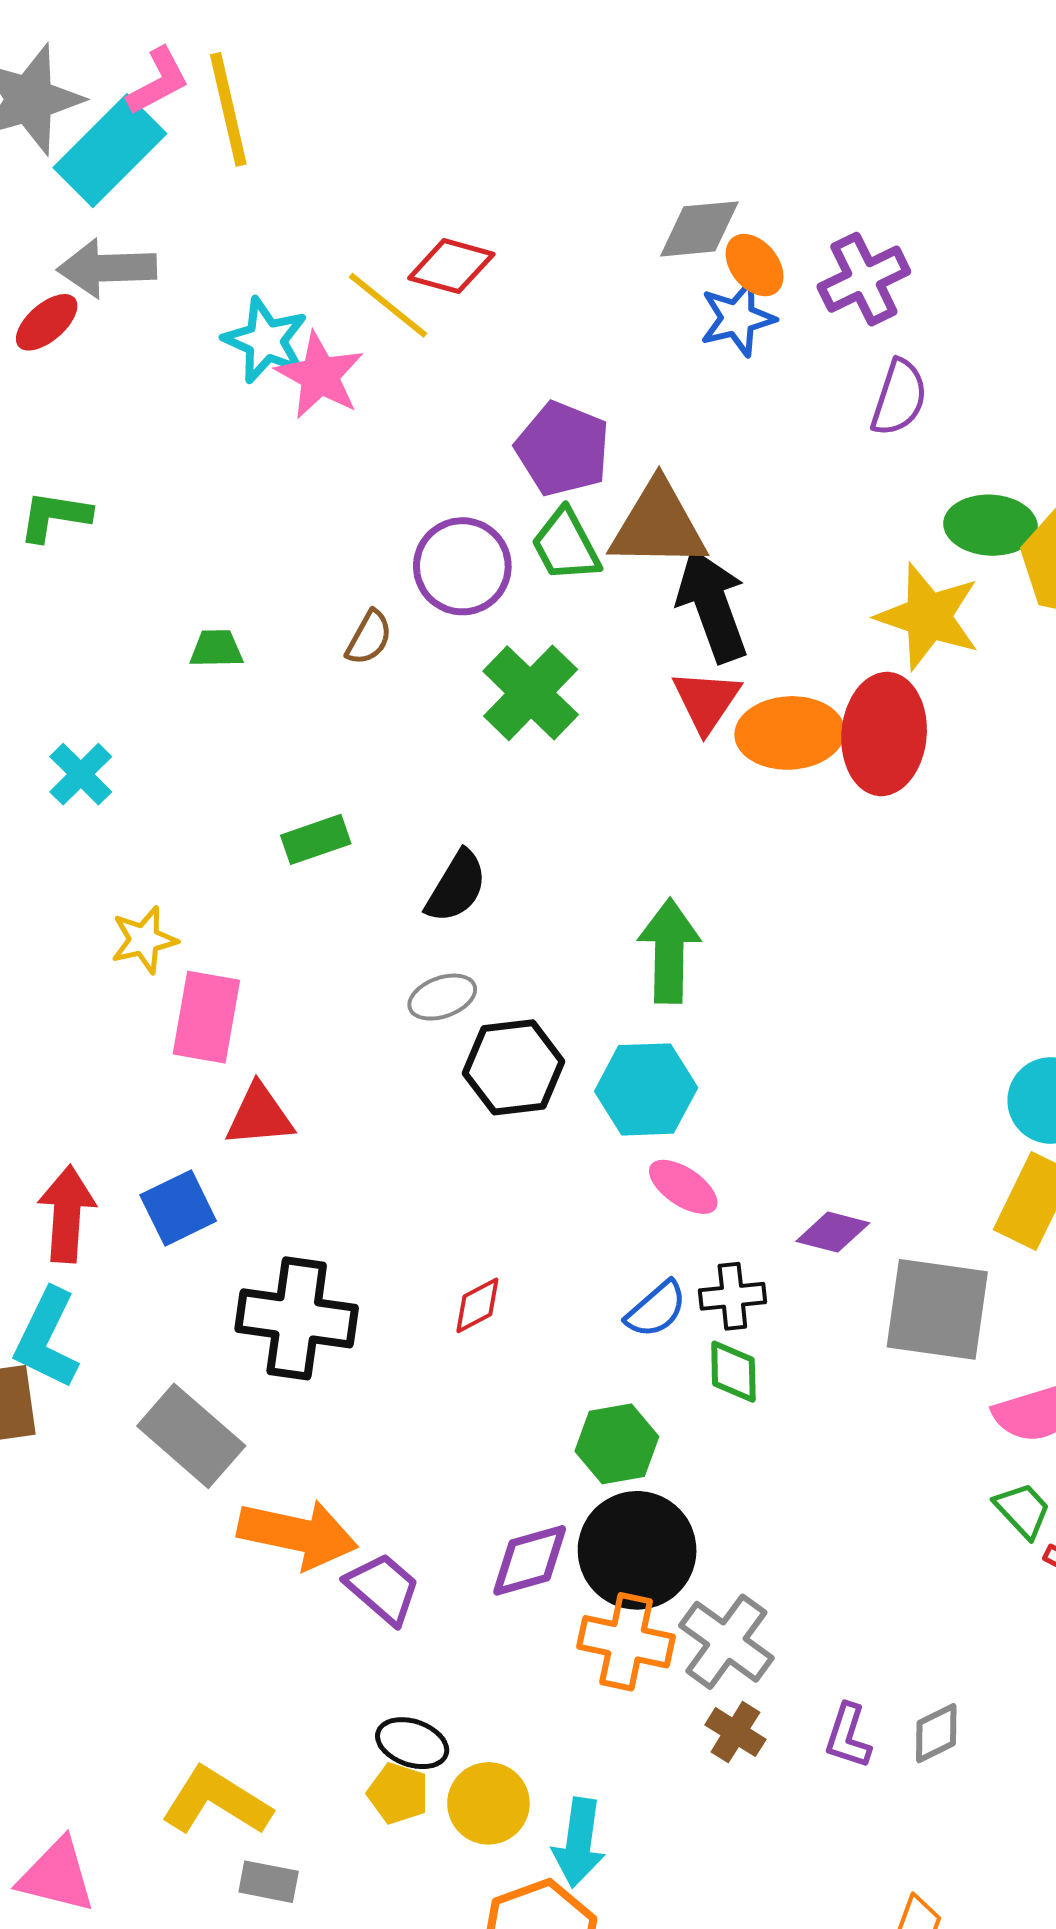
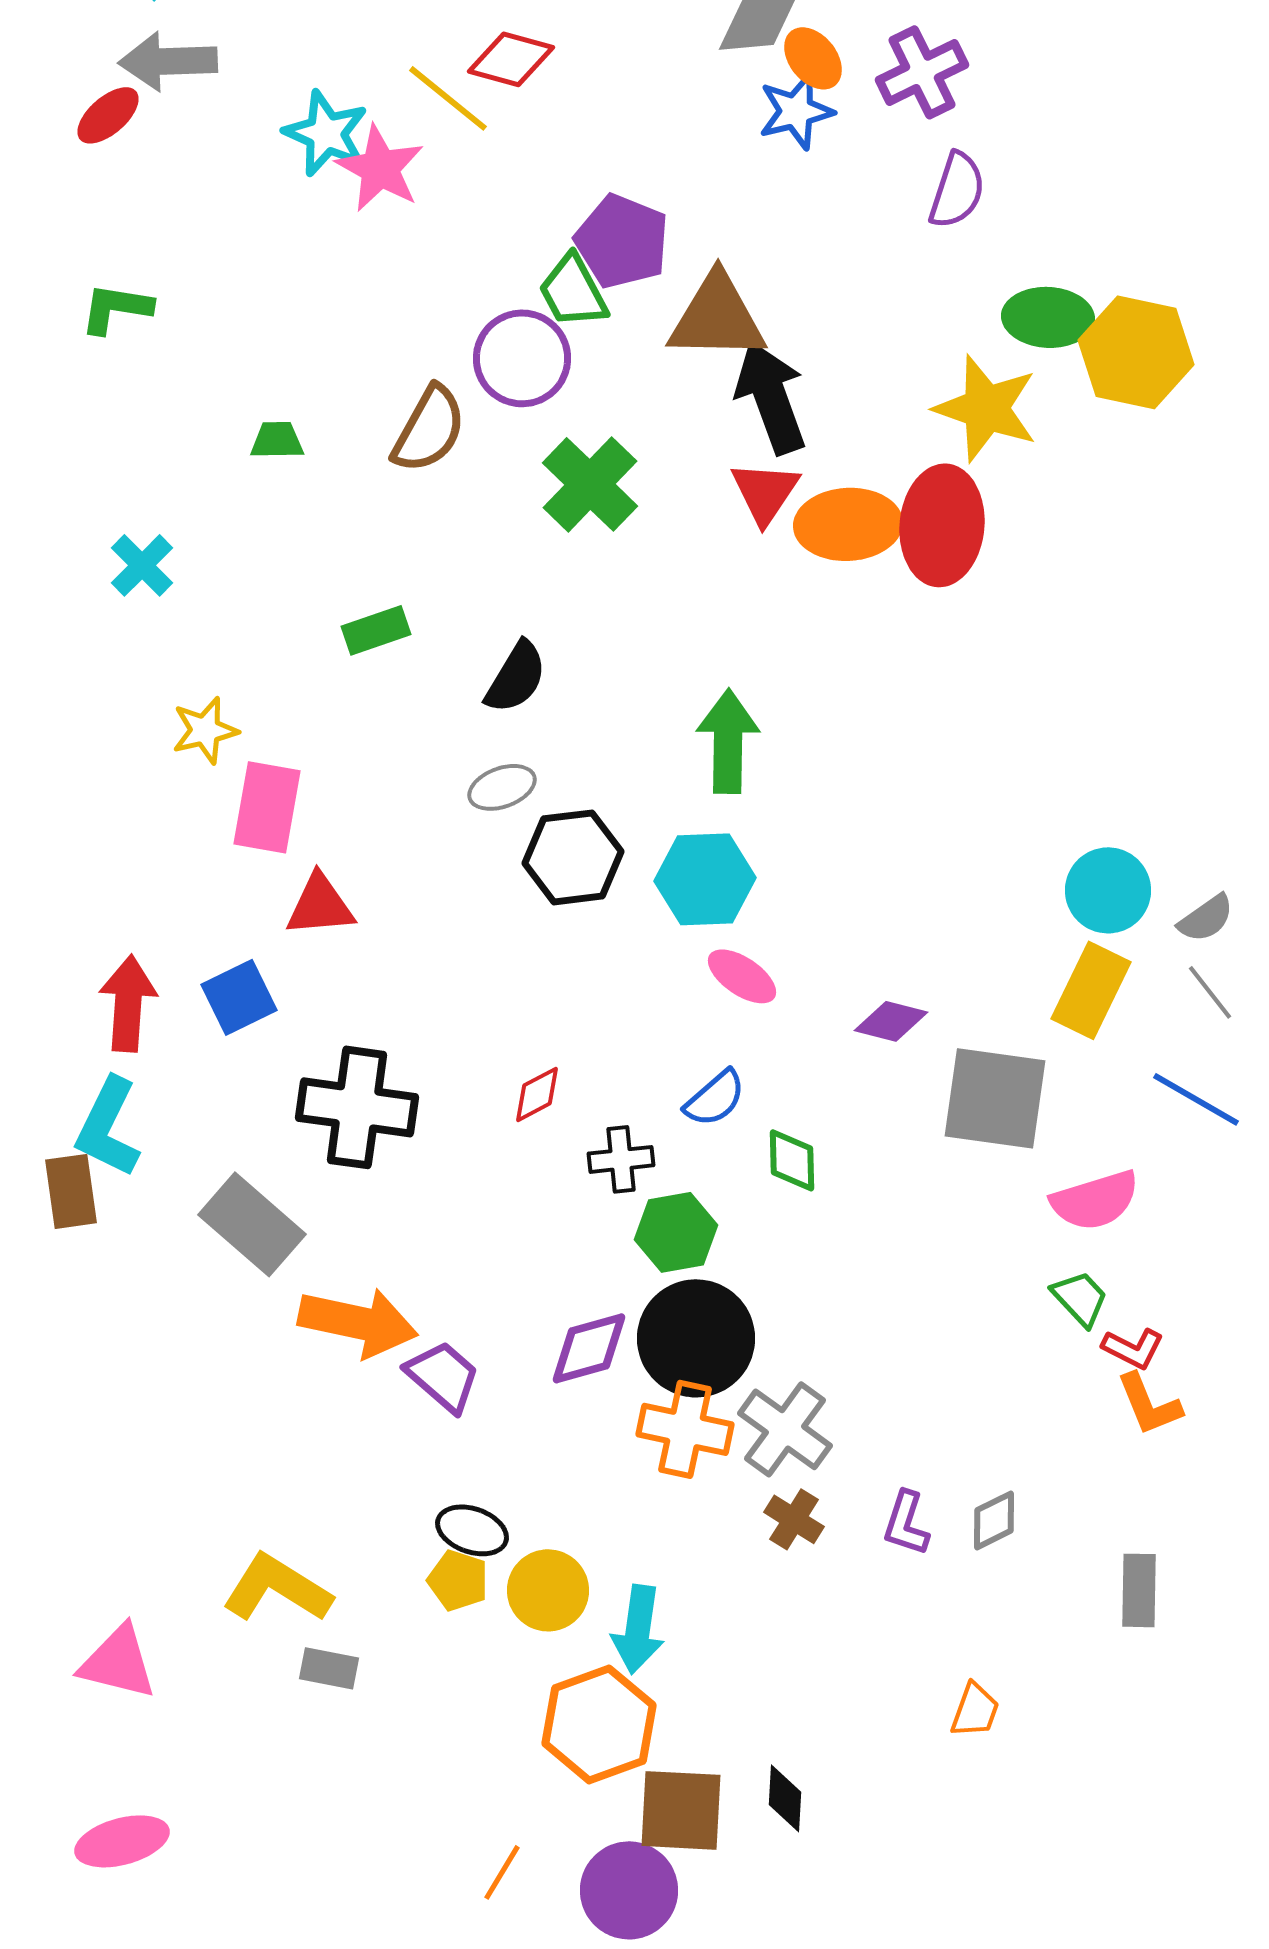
green trapezoid: (566, 545) -> (573, 291), moved
brown semicircle: (369, 638) -> (429, 429), size x1.6
black cross: (732, 1296) -> (621, 1159), moved

